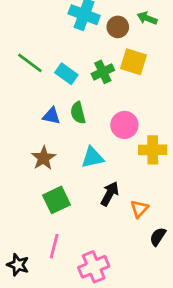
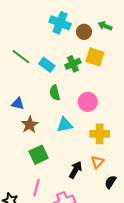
blue triangle: (51, 116) -> (18, 104), moved
yellow cross: (153, 150) -> (100, 134), moved
black arrow: (110, 194) -> (76, 170), moved

